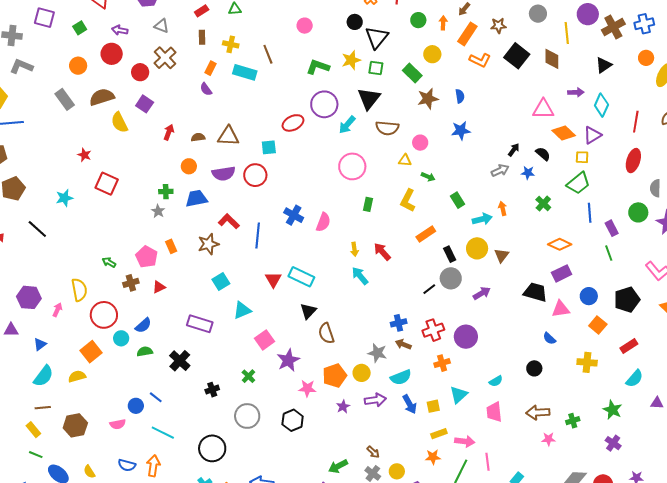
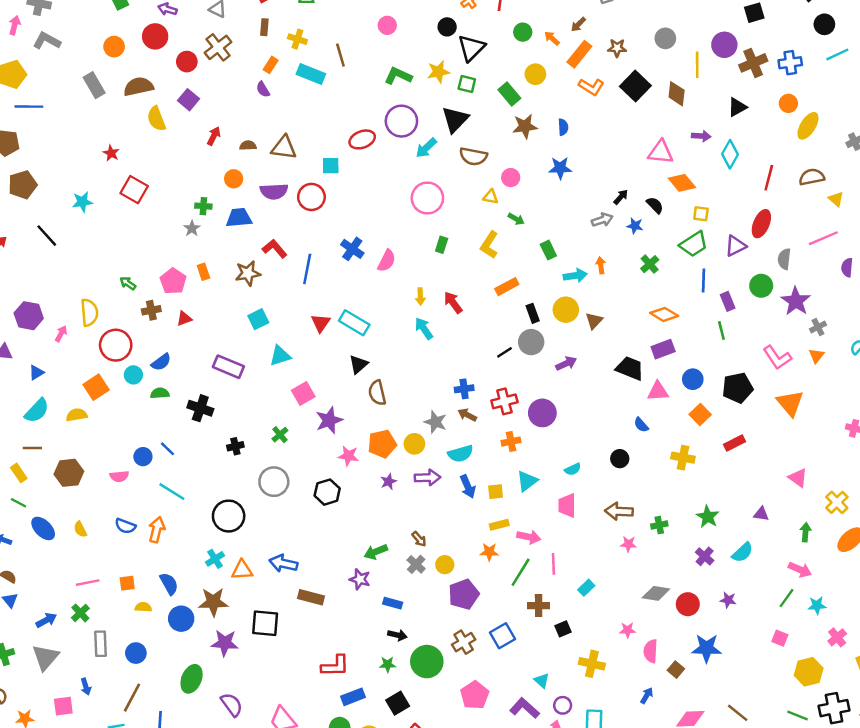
orange arrow: (443, 23) -> (552, 38), turned -56
purple triangle: (592, 135) -> (736, 246), moved
black cross: (180, 361) -> (200, 408), turned -30
cyan semicircle: (634, 379) -> (743, 552), moved

